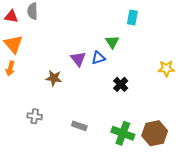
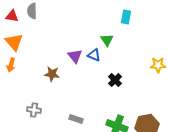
blue triangle: (98, 58) -> (94, 55), turned 40

